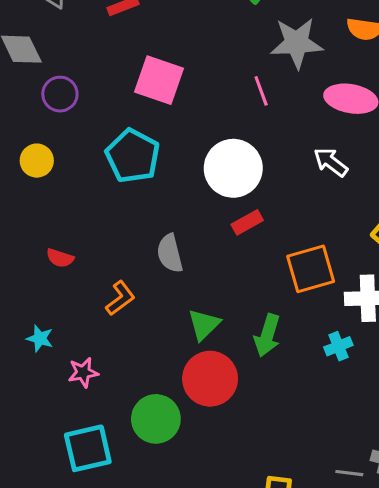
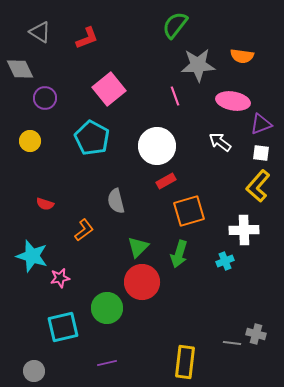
pink square: (159, 80) -> (109, 89), turned 32
orange square: (311, 269) -> (189, 211), moved
cyan star: (40, 338) -> (32, 256), size x1.8

